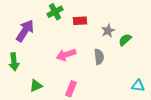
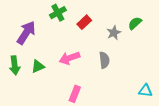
red rectangle: (80, 21) -> (84, 22), turned -40
green semicircle: (125, 40) -> (135, 23), moved
green triangle: (36, 86) -> (38, 66), moved

